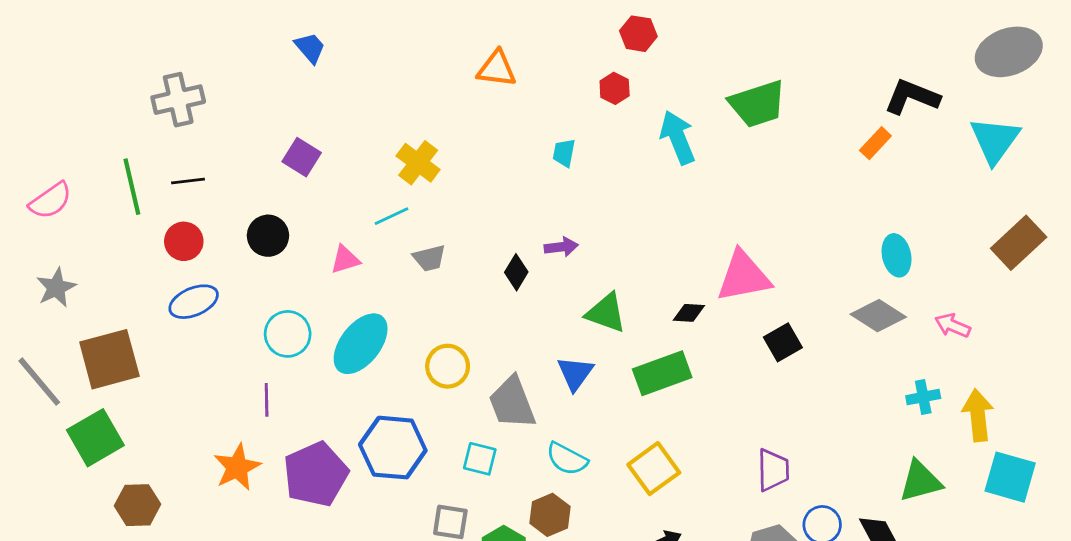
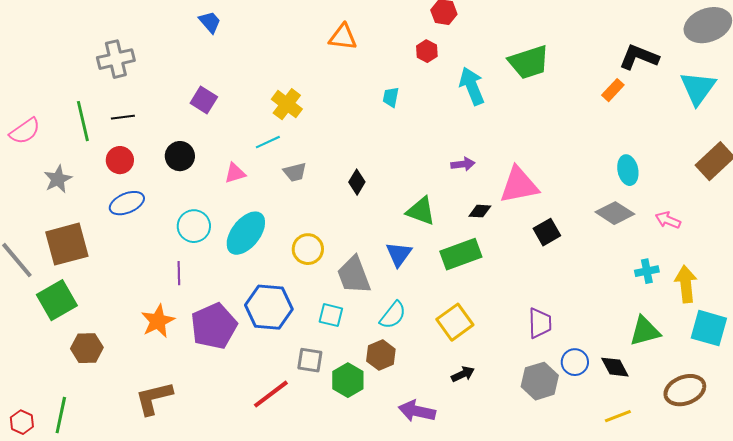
purple arrow: (561, 247) -> (463, 164), moved
gray star: (56, 288) -> (58, 179), moved
cyan semicircle: (567, 459) -> (393, 315), turned -80

